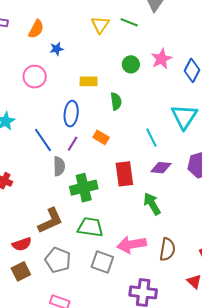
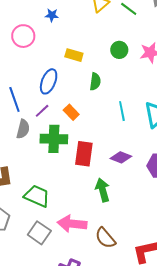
cyan line: (151, 138) -> (122, 111), moved
green cross: (84, 188) -> (54, 139), moved
brown semicircle: (167, 249) -> (105, 238), turned 115

